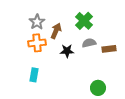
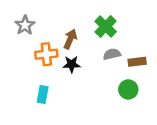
gray star: (37, 22) -> (25, 25), moved
black star: (67, 51) -> (72, 64), moved
green circle: (98, 88) -> (128, 89), moved

